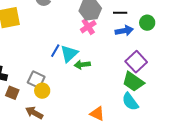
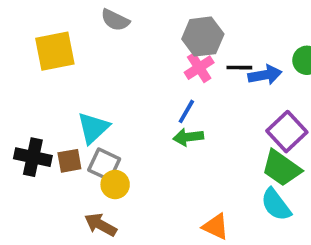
black line: (120, 13) -> (239, 68), moved
blue line: (55, 51) -> (186, 111), moved
cyan triangle: (69, 54) -> (93, 128), moved
brown square: (12, 93) -> (69, 161), moved, turned -32

